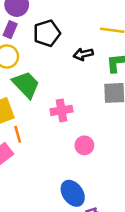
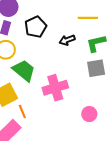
pink cross: (61, 110) -> (55, 88), size x1.4
pink circle: (84, 145) -> (89, 114), moved

